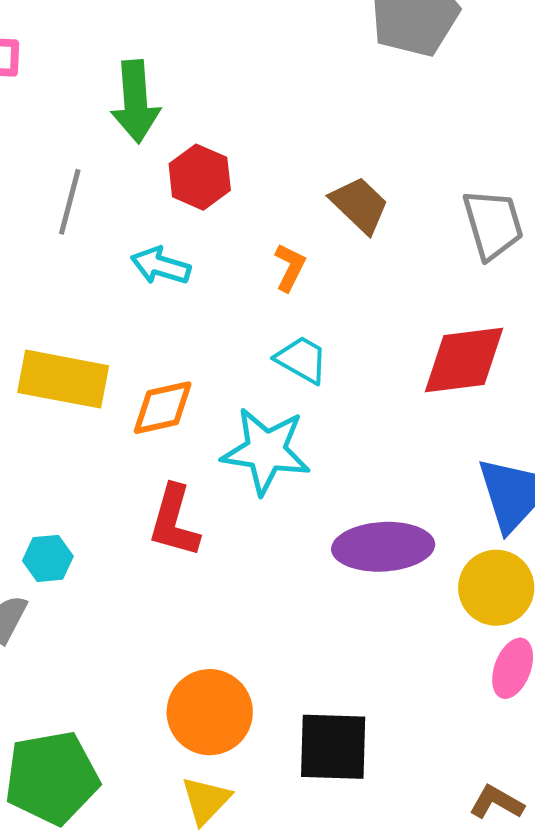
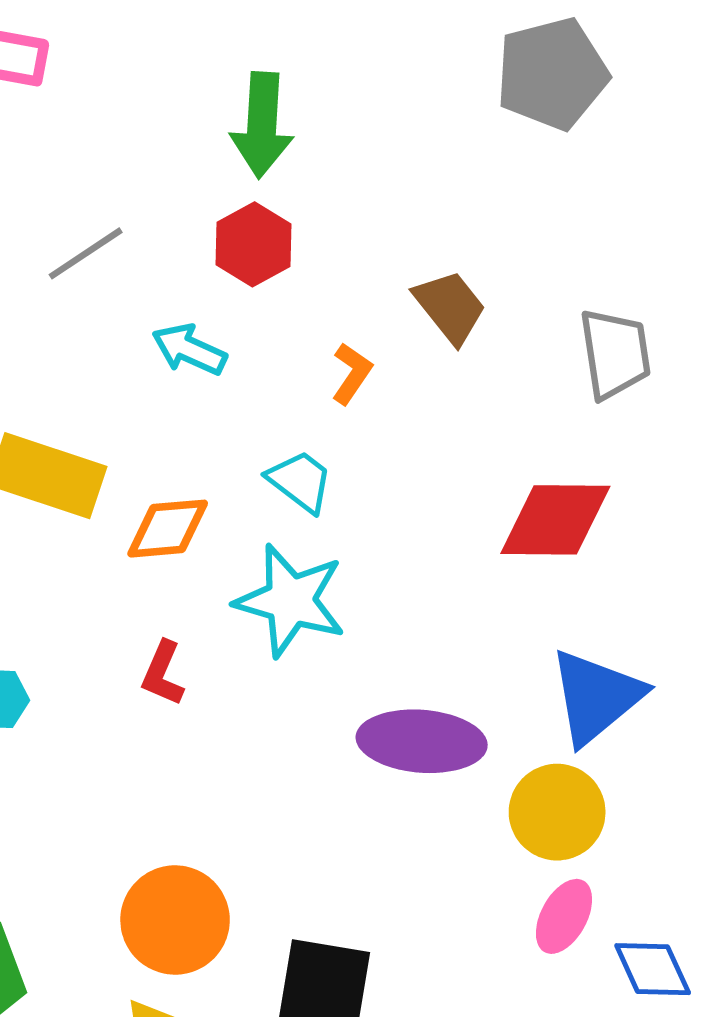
green arrow: (136, 102) -> (262, 125), moved
gray line: (70, 202) -> (86, 253), turned 34
cyan trapezoid: (302, 360) -> (300, 481), moved
red L-shape: (174, 521) -> (163, 673), size x0.7

